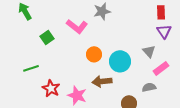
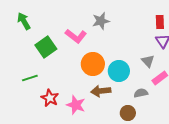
green square: (47, 37) -> (46, 47), size x1.5
orange circle: (94, 54) -> (93, 64), size x1.5
gray semicircle: (149, 87) -> (141, 93), moved

